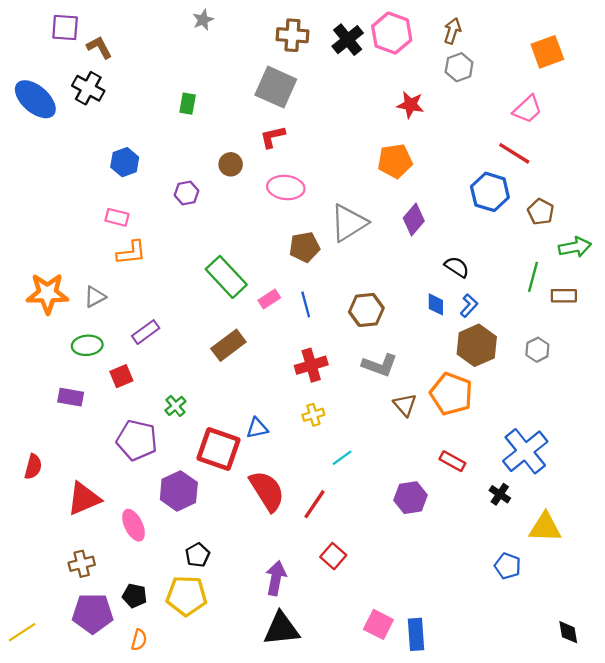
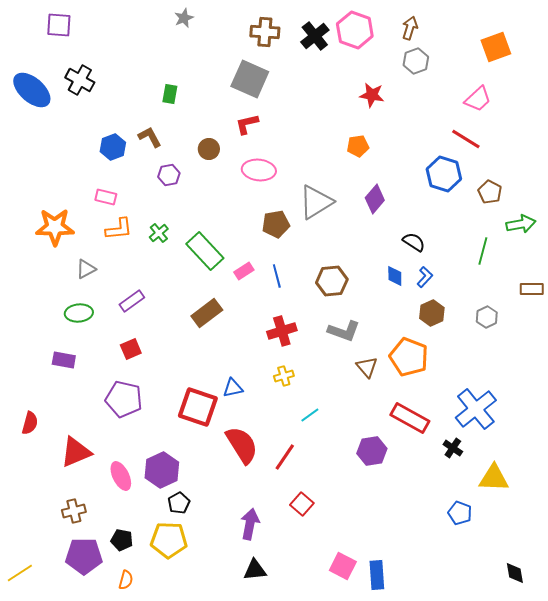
brown L-shape: (99, 47) -> (150, 137), moved
orange pentagon: (395, 161) -> (358, 146), size x0.7
orange star: (47, 293) -> (55, 227), moved
brown rectangle: (564, 296) -> (532, 289), moved
brown hexagon: (477, 345) -> (432, 313), size x0.7
red square: (121, 376) -> (131, 349), moved
green cross: (175, 406) -> (159, 233), moved
red rectangle: (452, 461) -> (410, 418), size x1.6
purple hexagon: (179, 491) -> (162, 470), moved
black triangle: (281, 629) -> (255, 570), size x0.7

